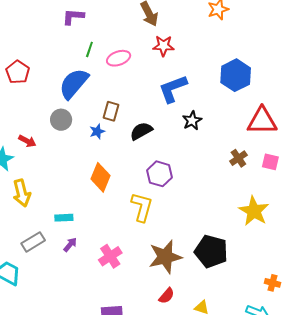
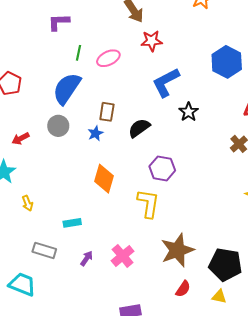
red arrow: (27, 141) -> (21, 139), moved, turned 132
yellow arrow: (22, 193) -> (27, 203), size x0.6
gray rectangle: (33, 242) -> (44, 250), turned 55
purple arrow: (70, 245) -> (87, 258), moved
black pentagon: (211, 251) -> (225, 265), moved

